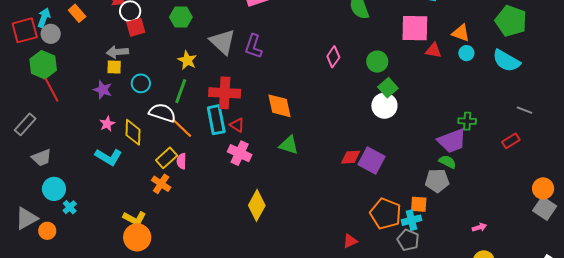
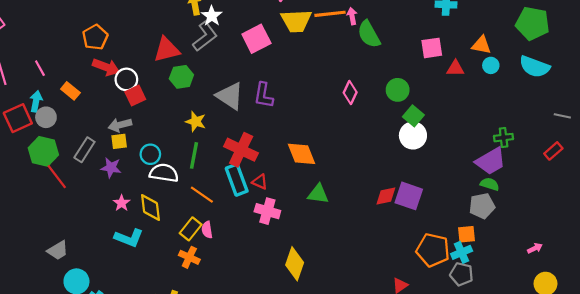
pink square: (415, 28) -> (432, 48), size x0.7
red cross: (225, 93) -> (241, 150), turned 32
white semicircle: (162, 113) -> (164, 173), moved
gray rectangle: (25, 124) -> (84, 150), moved

